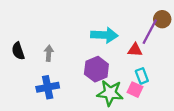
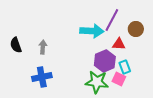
brown circle: (162, 19) -> (136, 29), moved
purple line: (150, 32) -> (112, 20), moved
purple hexagon: (96, 69) -> (105, 61), moved

